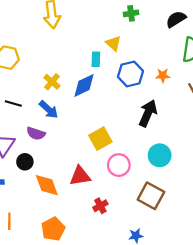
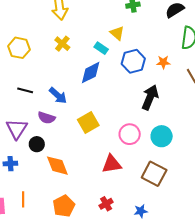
cyan rectangle: (96, 59) -> (101, 48), turned -56
yellow cross: (52, 82) -> (62, 44), moved
yellow square: (100, 139) -> (88, 122), moved
pink circle: (119, 165) -> (130, 134), moved
red triangle: (80, 176) -> (112, 164), moved
red cross: (100, 206) -> (106, 204), moved

